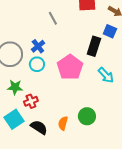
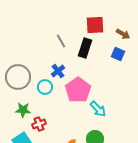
blue cross: (38, 46) -> (58, 71), moved
black rectangle: (94, 46) -> (85, 48), moved
cyan arrow: (106, 75) -> (98, 109), moved

